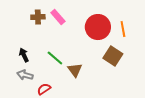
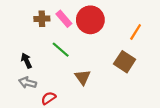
red circle: (98, 27) -> (90, 20), moved
orange line: (123, 29) -> (136, 32), turned 42
green line: (55, 58) -> (61, 50), moved

